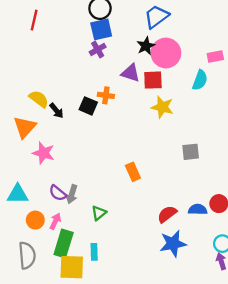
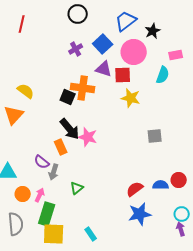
blue square: (101, 29) -> (103, 44), moved, turned -30
black star: (146, 46) -> (153, 31), moved
orange cross: (106, 95) -> (83, 88), size x1.6
black arrow: (56, 111) -> (70, 129), moved, size x1.6
pink star: (44, 153) -> (88, 137), moved
orange rectangle: (133, 172) -> (61, 147), moved
purple semicircle: (58, 193) -> (42, 162), moved
cyan rectangle: (94, 252) -> (91, 234), moved, turned -32

